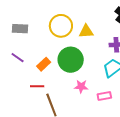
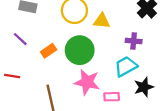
red line: (37, 86) -> (12, 76), moved
pink star: (81, 86) -> (87, 82), size x1.6

